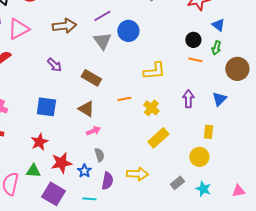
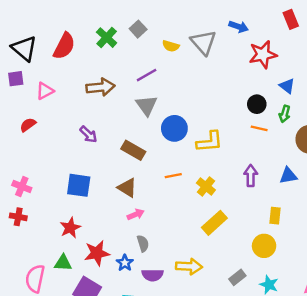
pink triangle: (18, 29) -> (45, 91), size x0.7
blue circle: (128, 31) -> (174, 128), moved
blue triangle: (219, 99) -> (288, 176), turned 35
purple semicircle: (107, 181) -> (153, 275), turned 78

